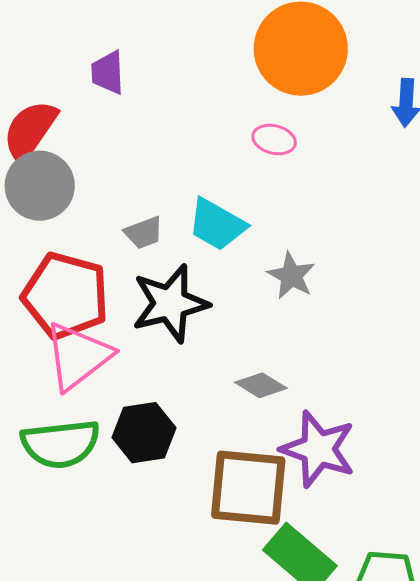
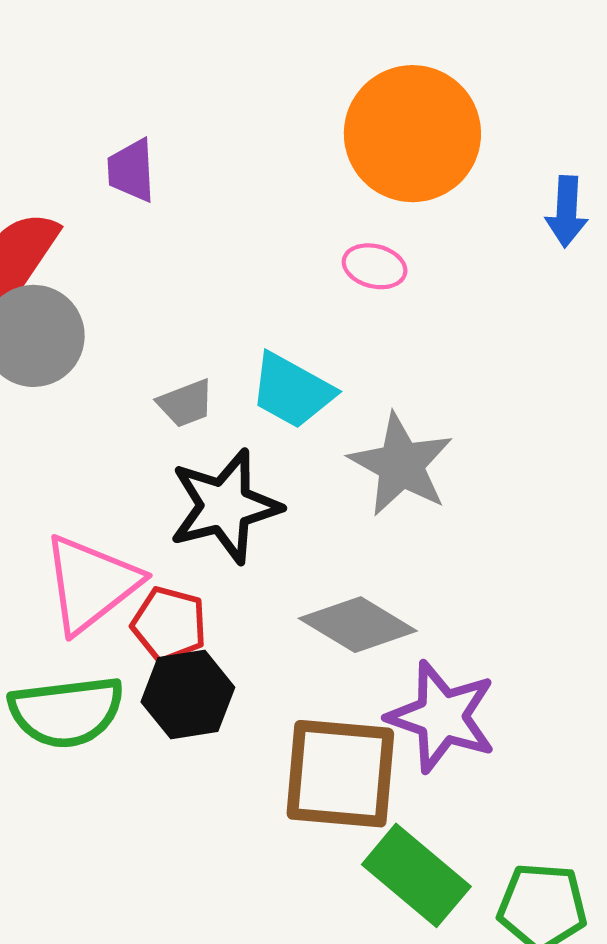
gray star: (291, 276) -> (401, 465), size x1.5
red pentagon: (65, 296) -> (169, 624), moved, size x0.6
gray diamond: (261, 385) -> (358, 625), size x1.5

